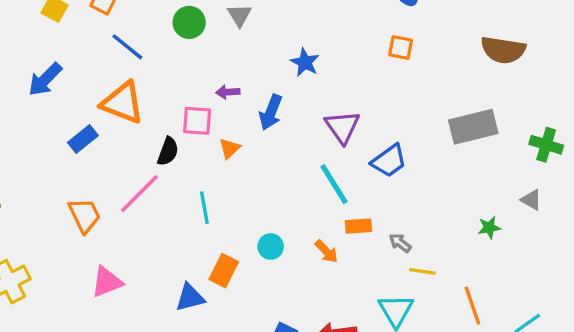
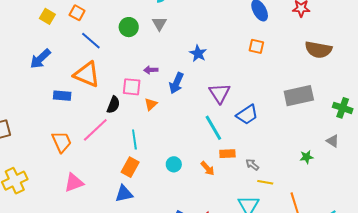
blue rectangle: (83, 139) -> (62, 96), turned 42
orange rectangle: (224, 271) -> (130, 167), moved

